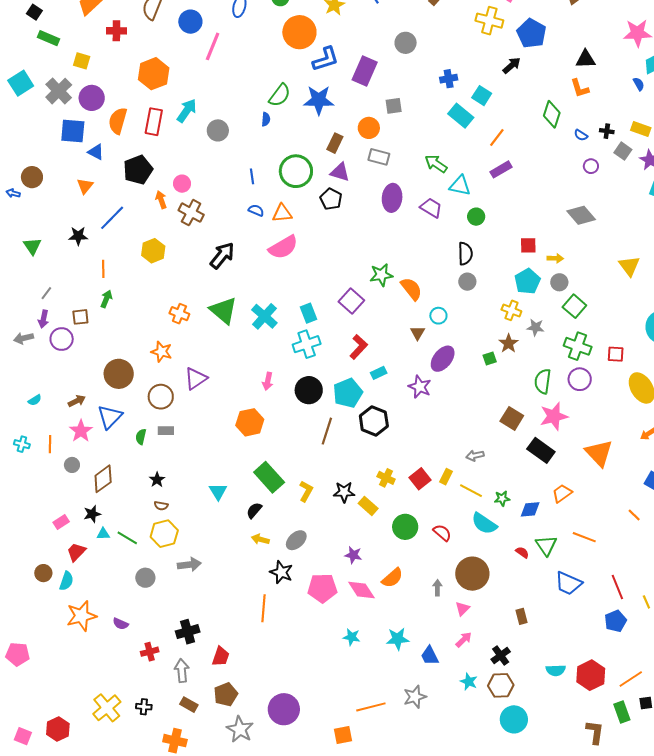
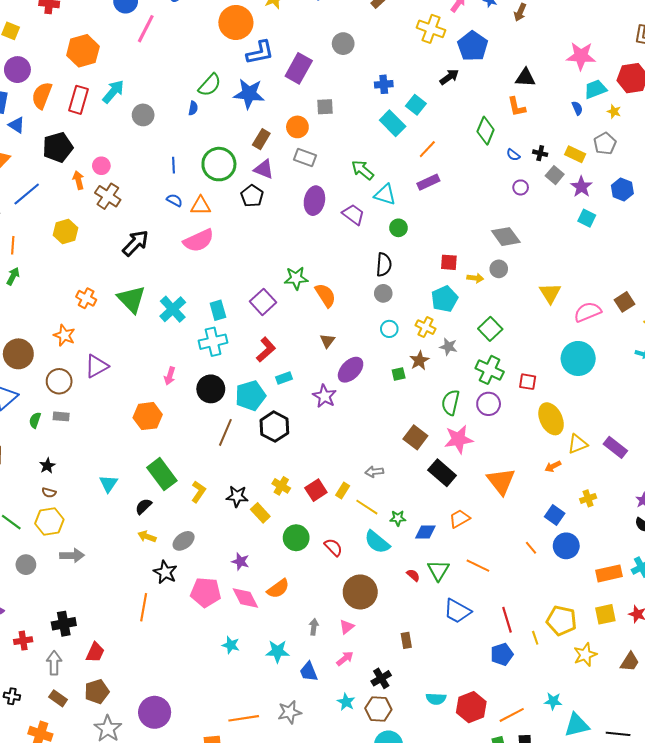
gray circle: (559, 282) -> (499, 269), moved
cyan circle: (438, 316) -> (389, 329), moved
gray arrow: (437, 588) -> (314, 627), moved

